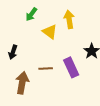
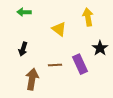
green arrow: (31, 14) -> (24, 12), moved, turned 56
yellow arrow: (69, 19) -> (88, 17), moved

